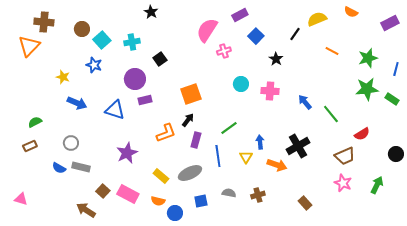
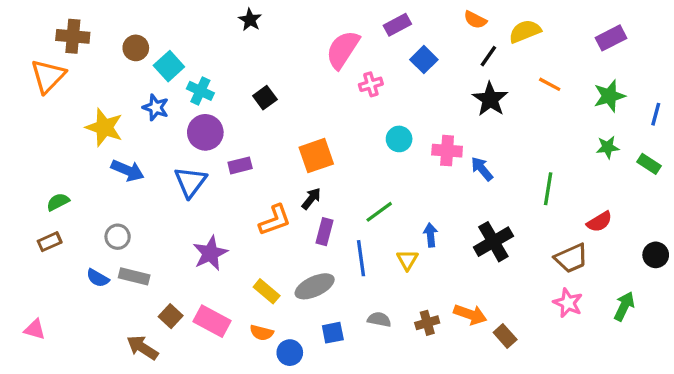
orange semicircle: (351, 12) -> (475, 20), moved
purple rectangle: (390, 23) -> (611, 38), moved
cyan cross: (132, 42) -> (200, 91), moved, turned 35
black star: (276, 59) -> (490, 99), moved, size x1.5
yellow star: (63, 77) -> (104, 127), size x1.6
purple circle: (135, 79) -> (205, 132), moved
green star: (367, 89) -> (608, 147), size x0.6
blue arrow: (305, 102) -> (482, 169), moved
blue triangle: (115, 110) -> (190, 182), turned 50
green line: (331, 114) -> (548, 189), turned 48
orange arrow: (277, 165) -> (470, 314), moved

